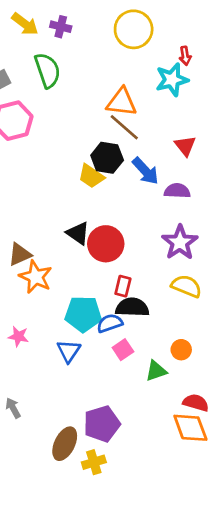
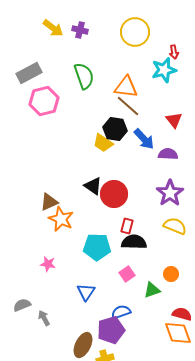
green semicircle: (47, 70) -> (84, 76), moved
blue semicircle: (110, 323) -> (121, 312), moved
blue triangle: (69, 351) -> (86, 292), moved

